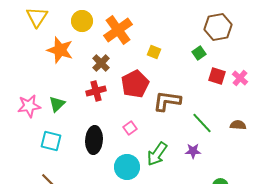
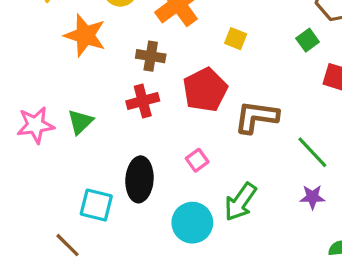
brown cross: (101, 63) -> (151, 56), turned -36
cyan square: (51, 141) -> (96, 205), moved
purple star: (193, 151) -> (312, 197), moved

